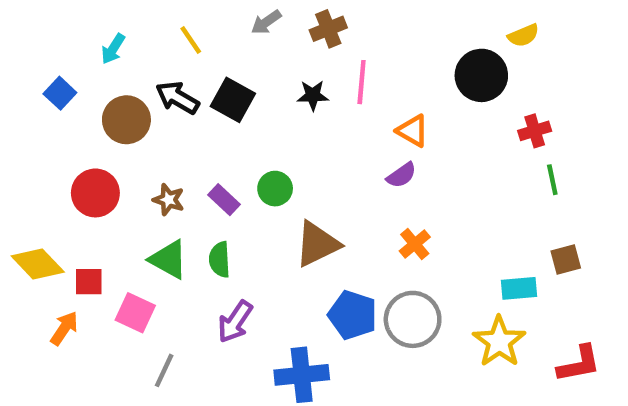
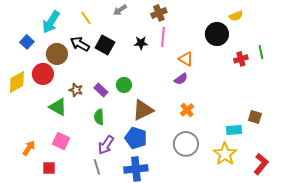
brown cross: (328, 29) -> (159, 13), moved
cyan arrow: (113, 49) -> (51, 22), size x1.6
green line: (552, 180) -> (261, 52), moved
red circle: (95, 193) -> (43, 74), moved
green triangle: (169, 260) -> (58, 107), moved
brown square: (566, 260) -> (255, 117), turned 32
yellow diamond: (38, 264) -> (17, 82), moved, turned -75
red square: (89, 282) -> (49, 168), moved
blue pentagon: (353, 315) -> (136, 138), moved
red L-shape: (579, 364) -> (261, 164), turned -40
gray line: (164, 370) -> (97, 167), moved, turned -42

